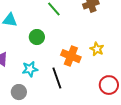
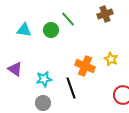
green circle: (37, 37) -> (51, 30), moved
gray circle: (19, 92) -> (43, 103), moved

